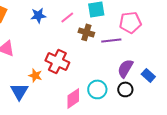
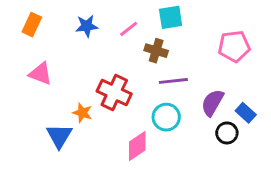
pink pentagon: (130, 22) -> (234, 46), moved
purple line: (111, 40) -> (173, 81), moved
cyan circle: (97, 89) -> (166, 117), moved
black circle: (125, 89) -> (227, 133), moved

